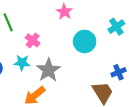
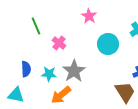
cyan star: (22, 63) -> (49, 74), moved

